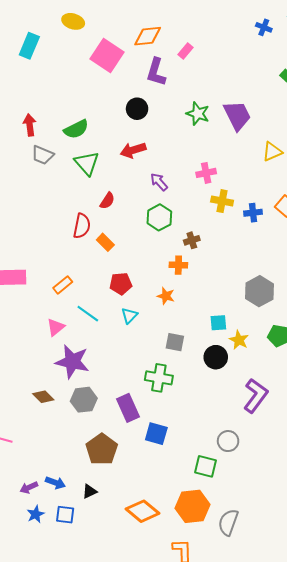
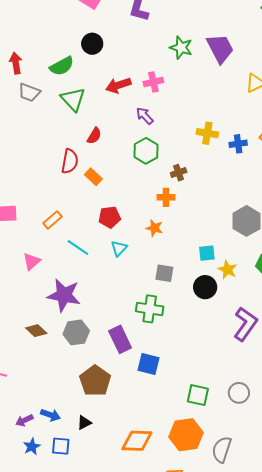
black circle: (137, 109) -> (92, 44), moved
pink cross: (206, 173) -> (153, 82), moved
pink triangle: (56, 327) -> (32, 261), moved
gray circle: (228, 441) -> (239, 393), moved
orange diamond: (142, 511) -> (137, 441), turned -36

